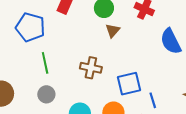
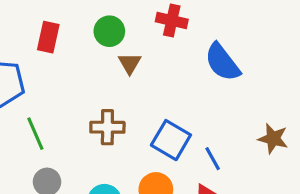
blue square: (129, 84) -> (171, 140), turned -35

